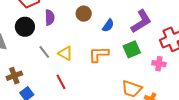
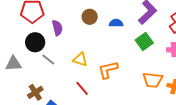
blue semicircle: (108, 25) -> (116, 23), turned -112
gray line: (44, 52) -> (48, 59), moved
orange L-shape: (99, 54) -> (108, 70), moved

